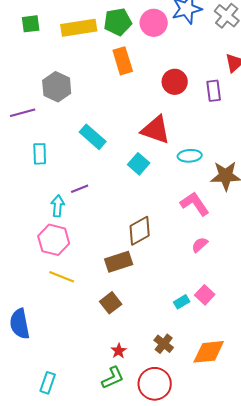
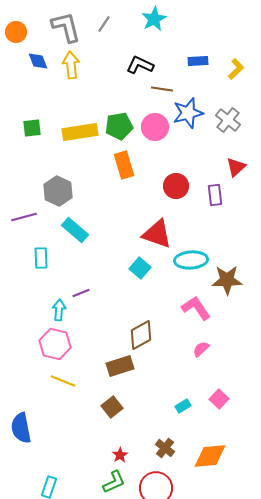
cyan rectangle: (93, 137) -> (75, 230), moved
cyan ellipse: (190, 156) -> (191, 260), size x1.4
pink square: (205, 295) -> (219, 399), moved

